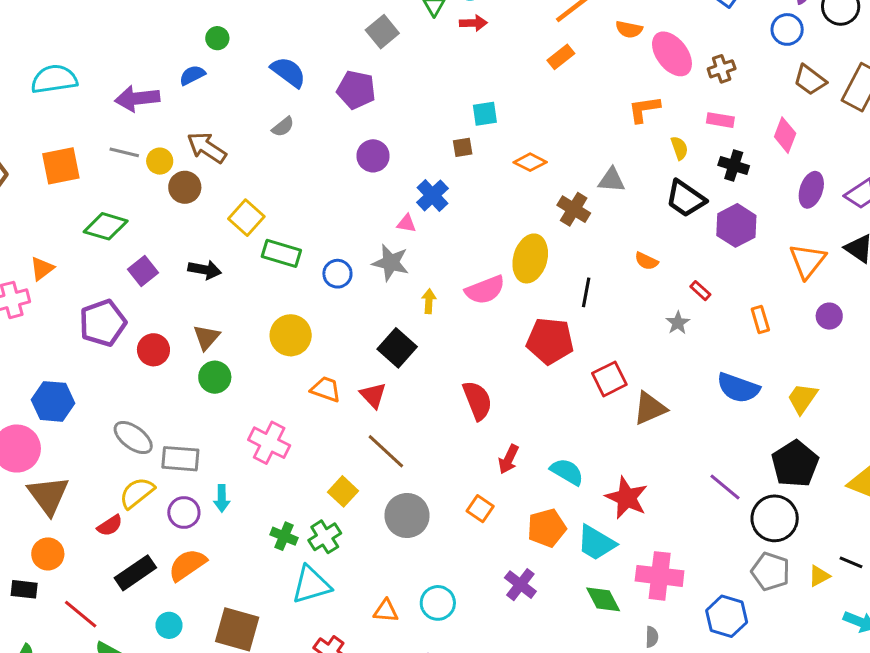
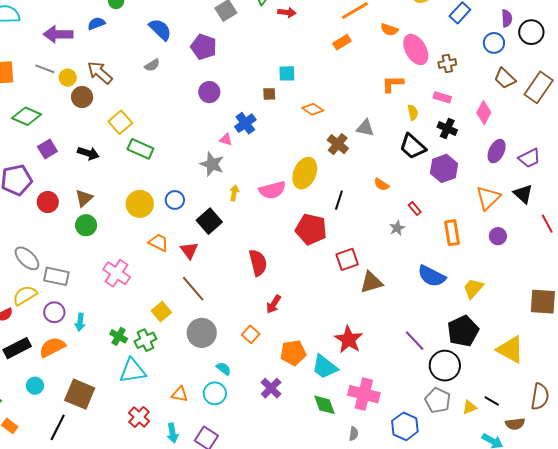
blue circle: (337, 274) -> (175, 200), moved
orange rectangle: (760, 320) -> (452, 233), size x1.4
cyan semicircle: (567, 472) -> (224, 369), moved, size x0.7
cyan arrow: (222, 498) -> (80, 322), moved

